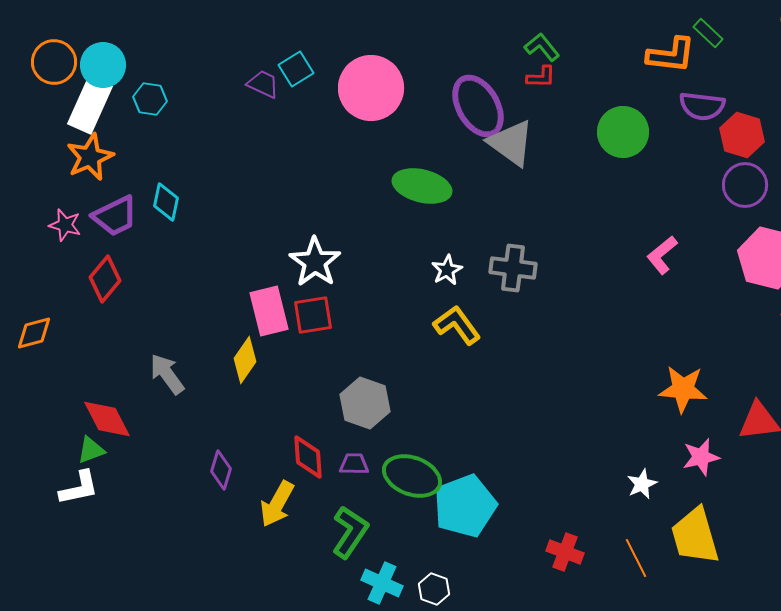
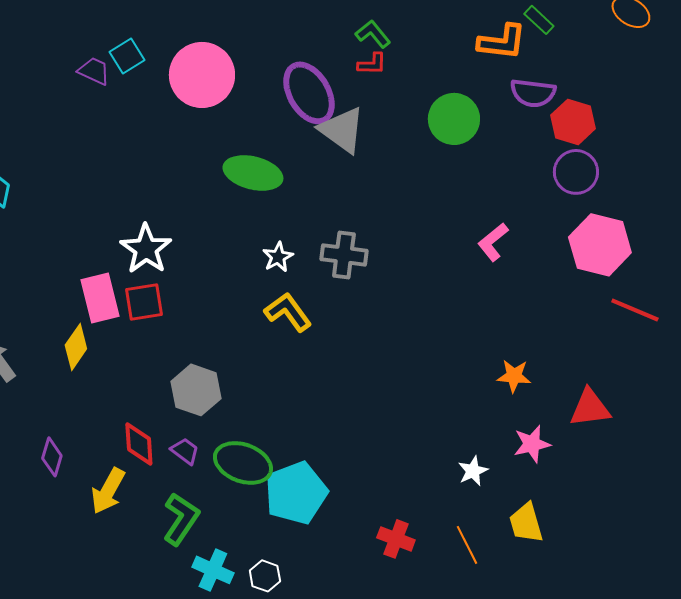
orange star: (683, 389) -> (514, 376), size x0.7
purple trapezoid: (354, 464) -> (185, 451), turned 36
yellow trapezoid: (695, 536) -> (526, 523), size x0.7

